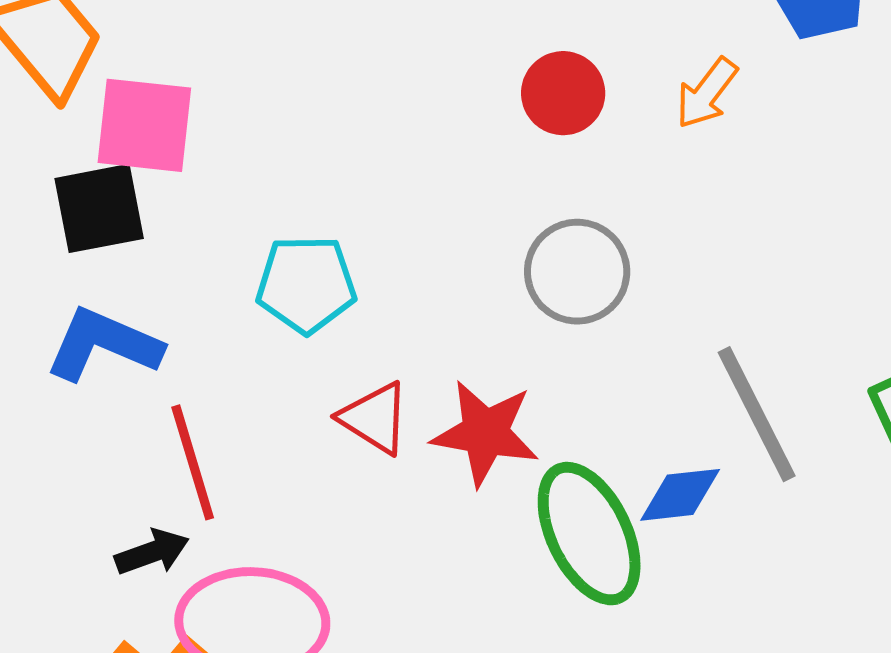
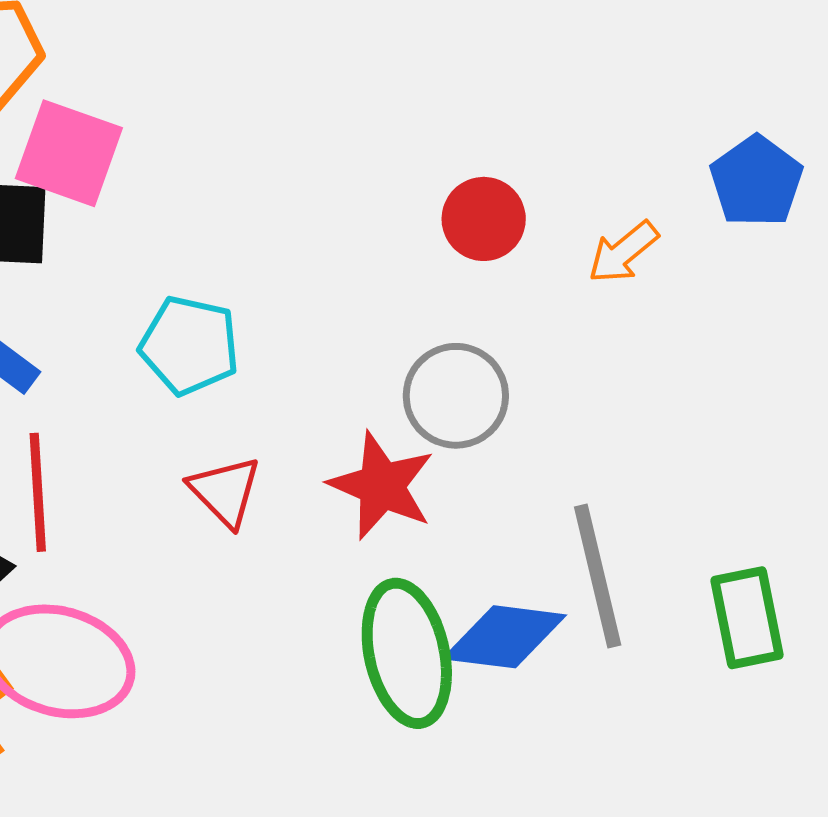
red star: (485, 433) -> (382, 486), moved
blue diamond: (680, 495) -> (504, 637), size x1.4

